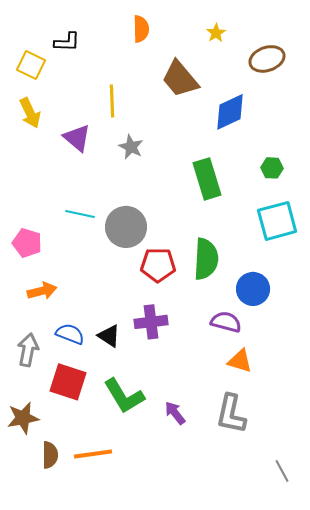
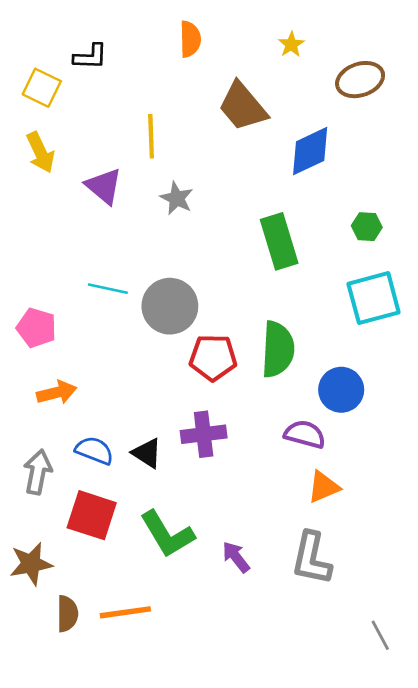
orange triangle: (240, 361) -> (324, 487), turned -40

